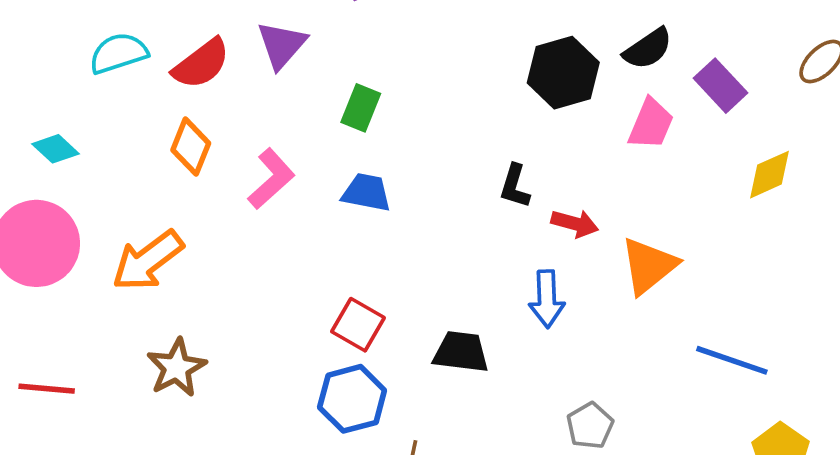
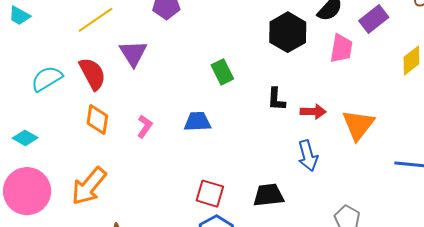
red semicircle: (201, 64) -> (92, 74), turned -68
purple rectangle: (721, 86) -> (374, 19), turned -72
green rectangle: (361, 108) -> (222, 72), moved, turned -35
pink L-shape: (271, 179) -> (145, 126), size x0.7

